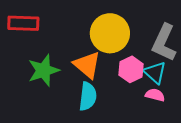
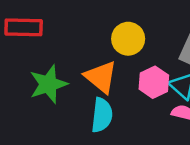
yellow circle: (110, 33) -> (128, 39), size x0.7

